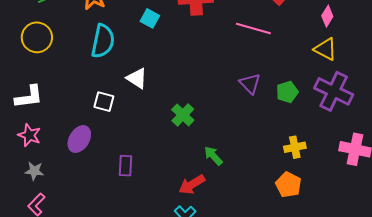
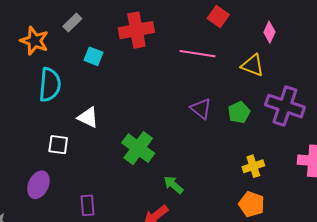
yellow triangle: (325, 49) -> (253, 65), moved
green cross: (183, 115) -> (138, 148), size x1.4

